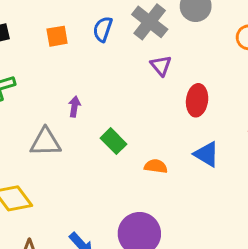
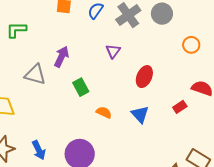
purple triangle: (161, 66) -> (113, 51), moved
purple arrow: (74, 107) -> (62, 57), size x1.5

